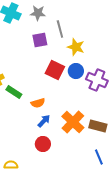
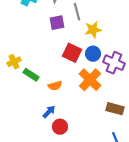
yellow star: (76, 47) -> (93, 30), turned -30
blue arrow: (44, 121) -> (49, 112), moved
orange cross: (73, 122) -> (90, 80), moved

